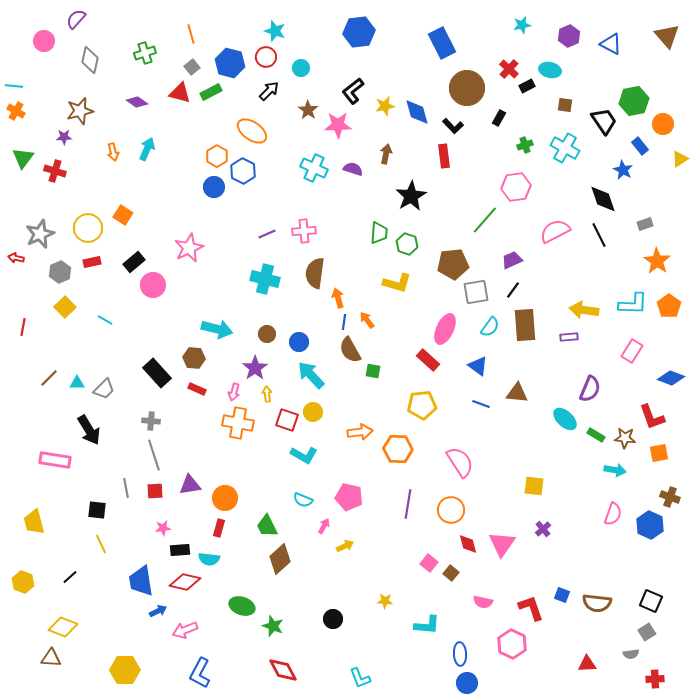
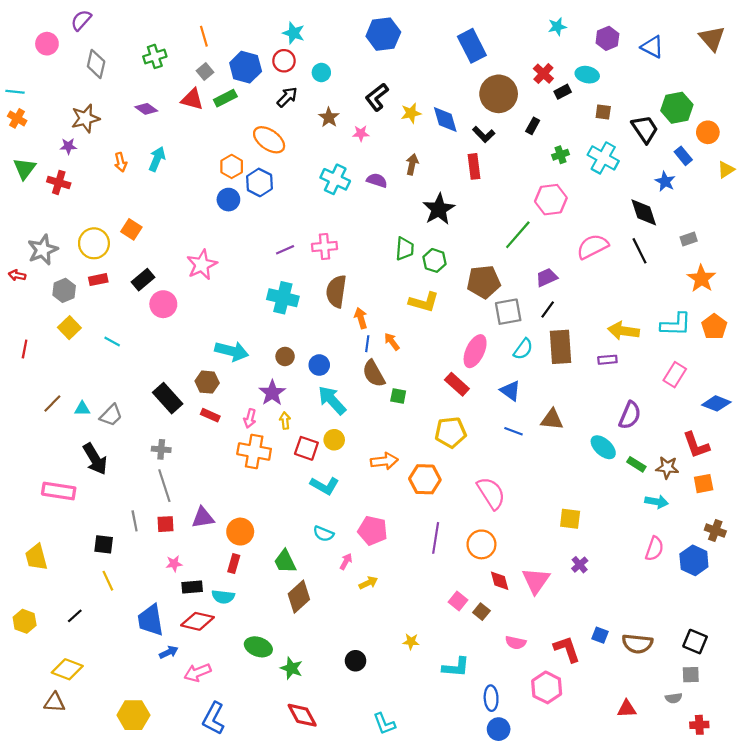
pink star: (338, 125) -> (361, 133), size x0.6
gray square: (647, 632) -> (691, 675), turned 30

